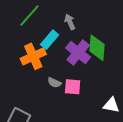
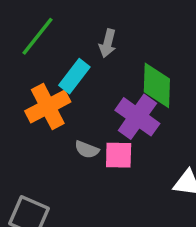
gray arrow: (70, 22) -> (108, 43), turned -140
purple cross: (78, 53) -> (137, 117), moved

